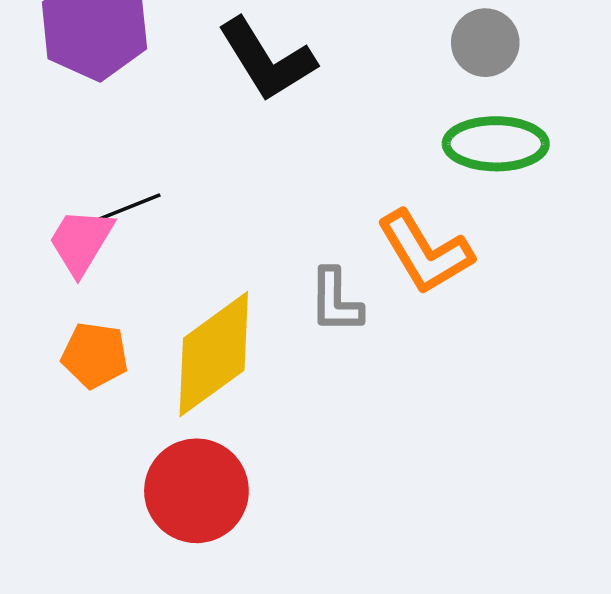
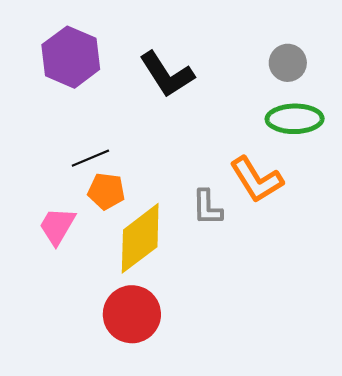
pink trapezoid: (81, 241) -> (57, 226), moved
orange pentagon: (95, 355) -> (106, 191), moved

